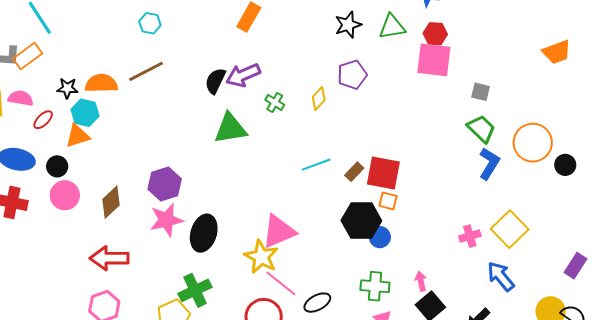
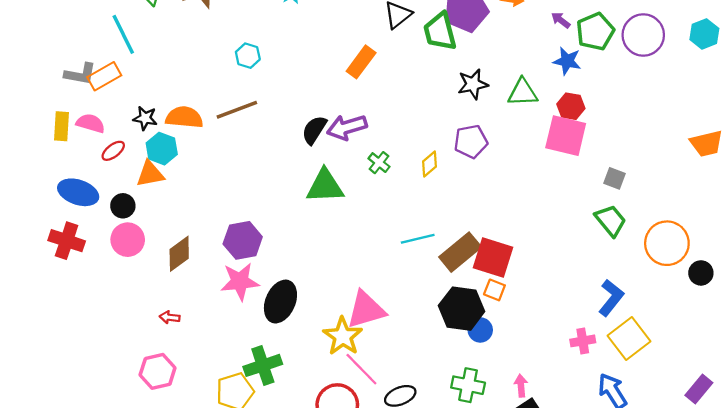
blue L-shape: (489, 164) -> (611, 298), moved
brown rectangle: (354, 172) -> (460, 252), size x1.8
red arrow: (109, 258) -> (170, 317), size x0.5

